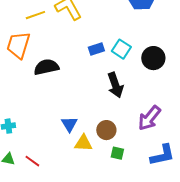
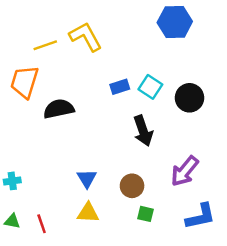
yellow triangle: (83, 143) -> (88, 213), moved
red line: (32, 161) -> (42, 224), turned 35

